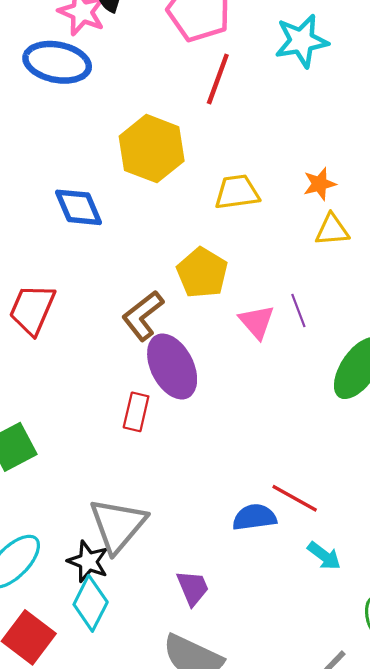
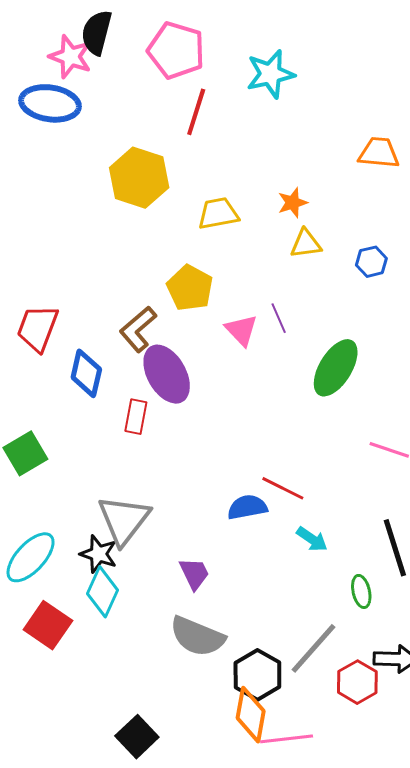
blue diamond: (79, 207) -> (86, 373), moved, turned 39

